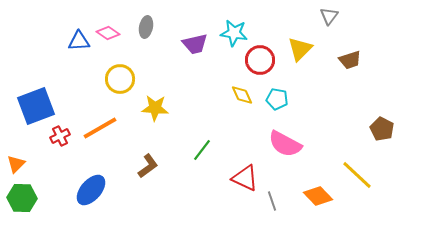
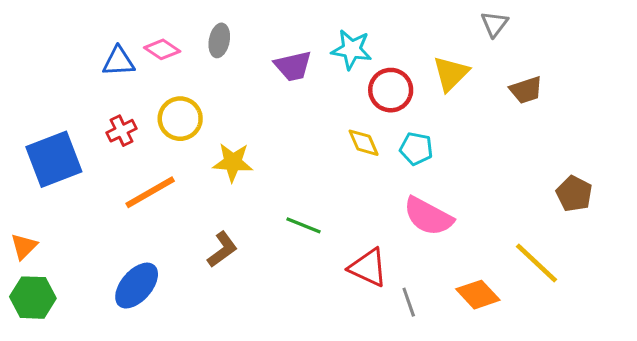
red cross: (60, 136) -> (122, 131), moved
green line: (202, 150) -> (303, 225), turned 75

